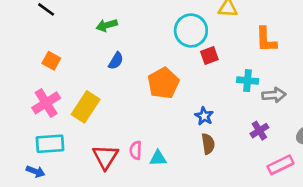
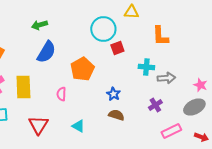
blue semicircle: (116, 61) -> (46, 52), size x1.6
yellow rectangle: (86, 107) -> (23, 87), turned -35
brown semicircle: (208, 144) -> (116, 115), turned -63
pink semicircle: (136, 150) -> (61, 94), moved
cyan triangle: (158, 158) -> (78, 126), turned 32

